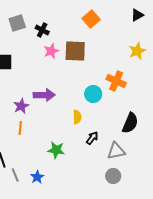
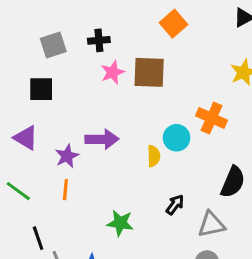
gray square: (17, 23) -> (53, 45), moved
black cross: (42, 30) -> (99, 40), turned -32
yellow semicircle: (77, 117) -> (154, 156), moved

